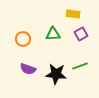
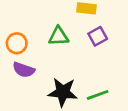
green line: (80, 66) -> (98, 95), moved
purple semicircle: (28, 69) -> (24, 70), moved

